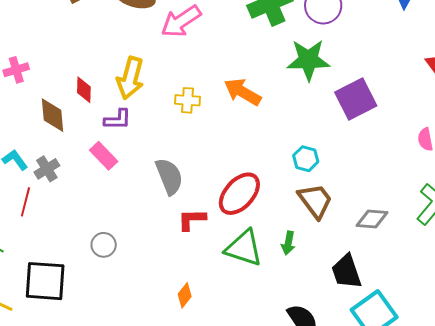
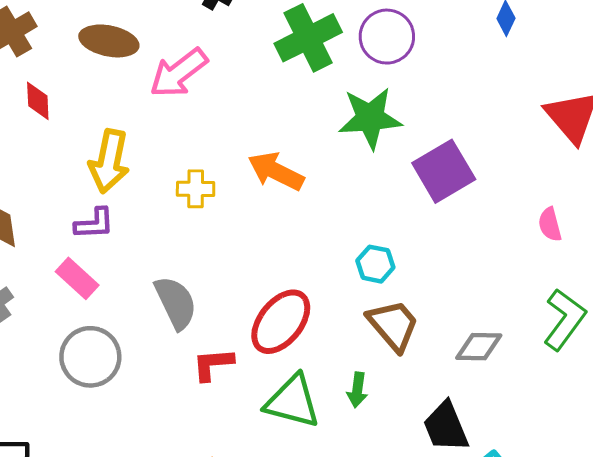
red diamond: (84, 90) -> (38, 101), moved
gray circle: (104, 245) -> (90, 357), moved, size x1.6

